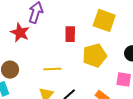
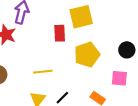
yellow square: (104, 20) -> (81, 17), moved, turned -30

